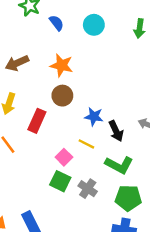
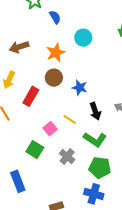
cyan circle: (94, 25) -> (83, 38), moved
orange star: (62, 65) -> (56, 53), turned 30
blue star: (94, 117) -> (80, 88), moved
green square: (60, 181) -> (35, 150), moved

